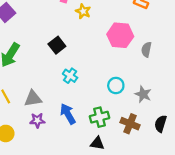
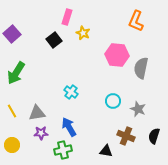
black square: (57, 45) -> (54, 40), moved
gray semicircle: (146, 50) -> (141, 68), size x1.5
green cross: (99, 117) -> (63, 150), moved
black triangle: (97, 143) -> (106, 151), moved

